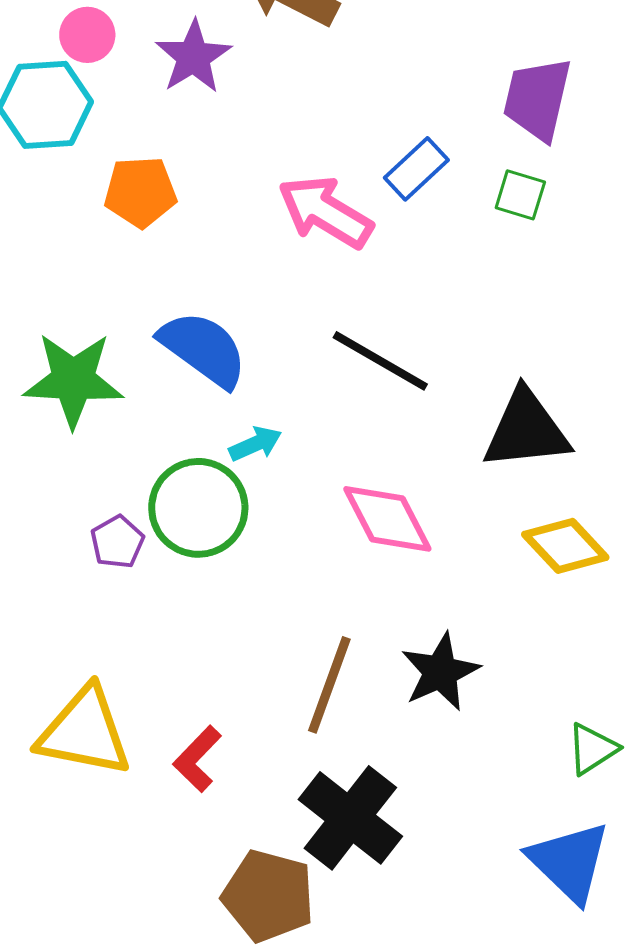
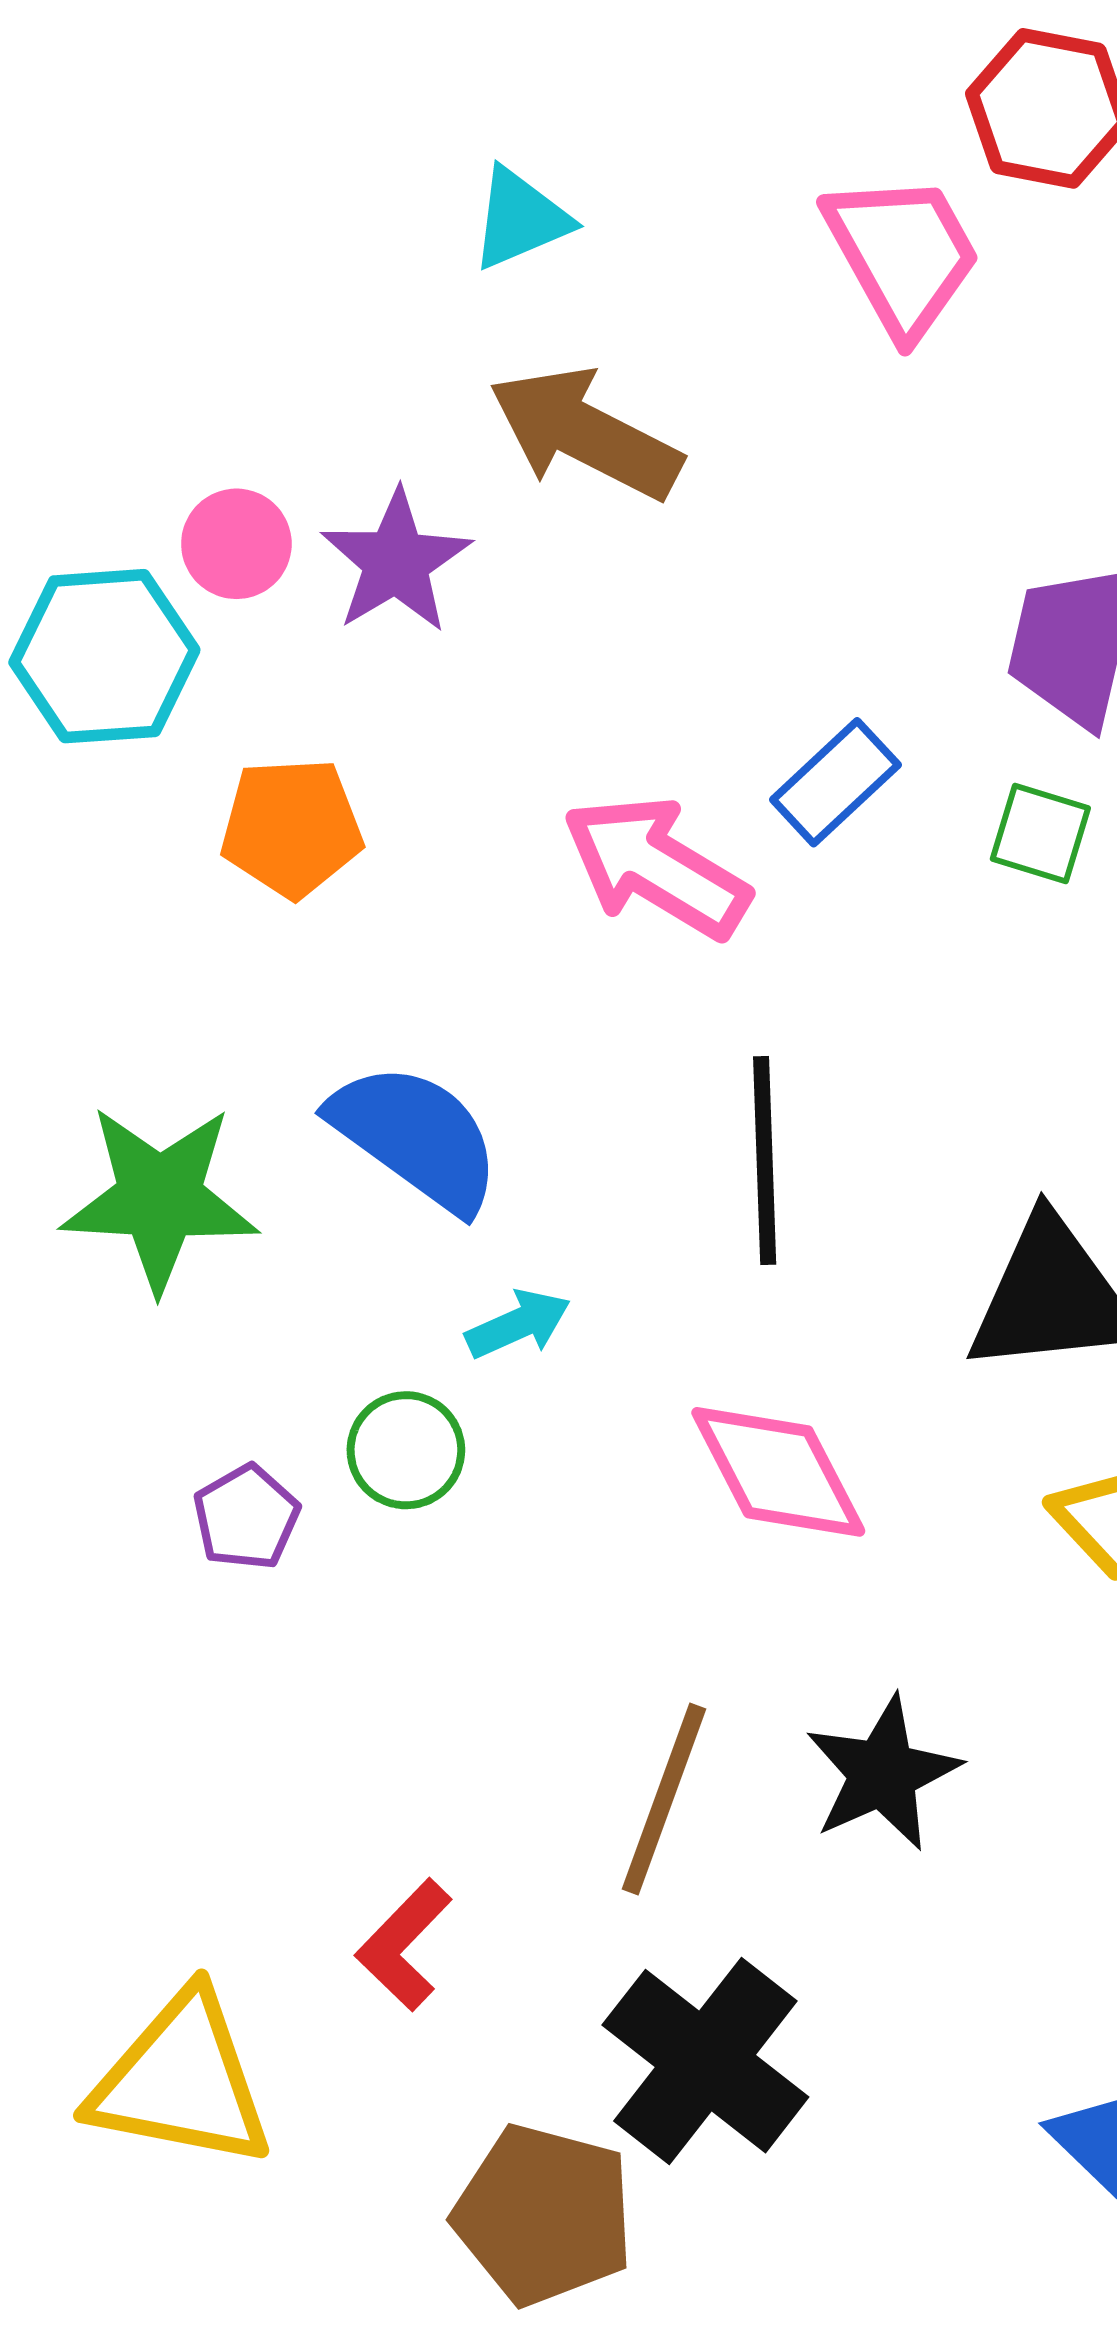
pink circle: (87, 35) -> (236, 544), moved
black line: (380, 361) -> (765, 1161), turned 58
green circle: (198, 508) -> (406, 1450), size x0.6
yellow triangle: (84, 732) -> (181, 2081), moved

